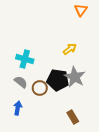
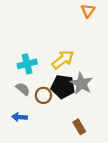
yellow arrow: (70, 49) -> (63, 60), moved, size x1.5
cyan cross: (25, 59) -> (27, 64), turned -30
blue arrow: (18, 108) -> (20, 117), turned -96

